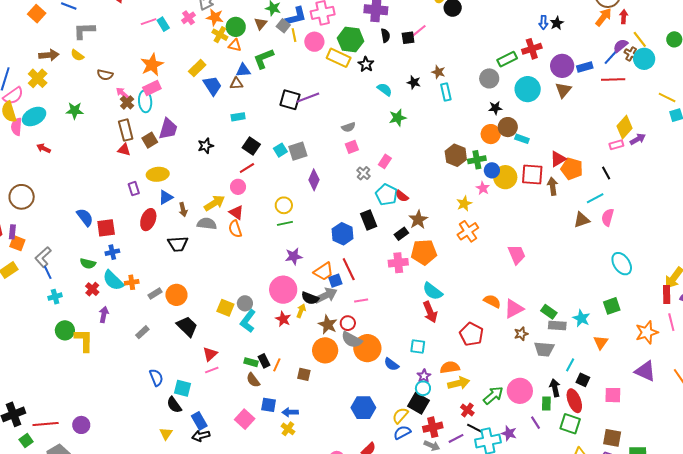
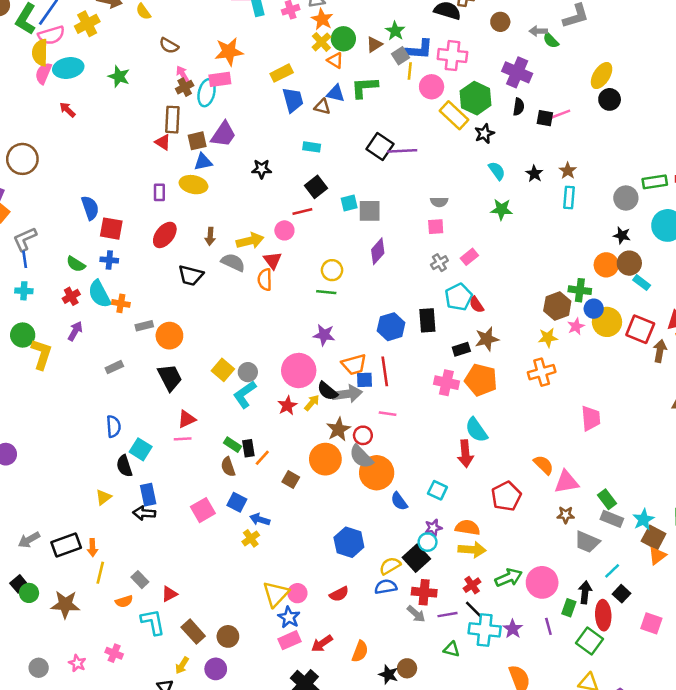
brown hexagon: (456, 155) -> (557, 306), moved
blue triangle: (166, 197) -> (203, 162), moved
brown square: (612, 438) -> (654, 537), moved

